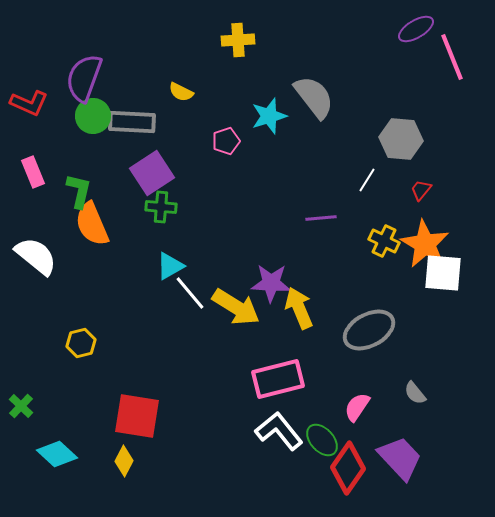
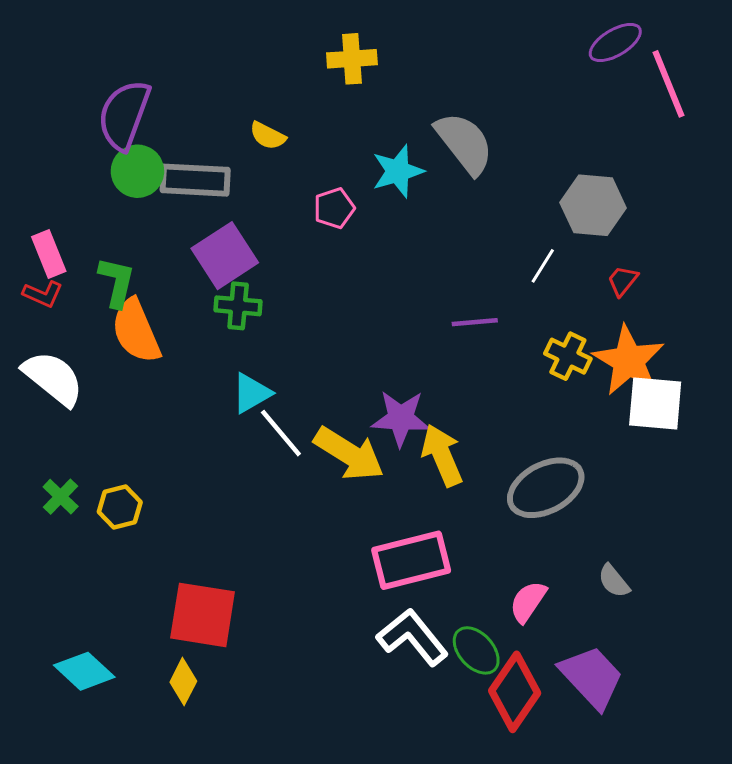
red L-shape: (29, 103) -> (43, 294), moved, size x0.7
green cross: (21, 406) -> (61, 497), moved

